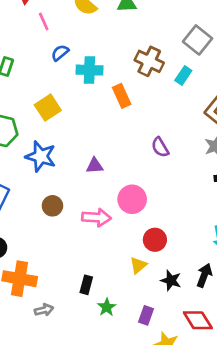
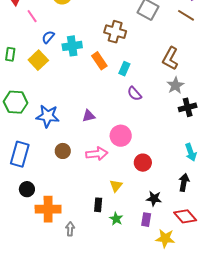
cyan rectangle: (183, 75) -> (124, 69), moved
yellow square: (48, 108) -> (38, 60), moved
yellow triangle: (138, 265) -> (116, 186), moved
black star: (171, 280) -> (154, 199), moved
gray arrow: (44, 310) -> (70, 229), turned -64

